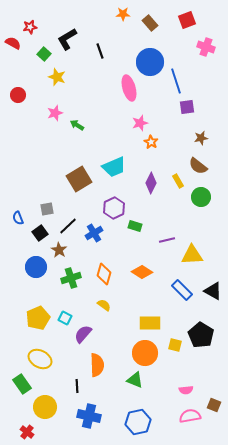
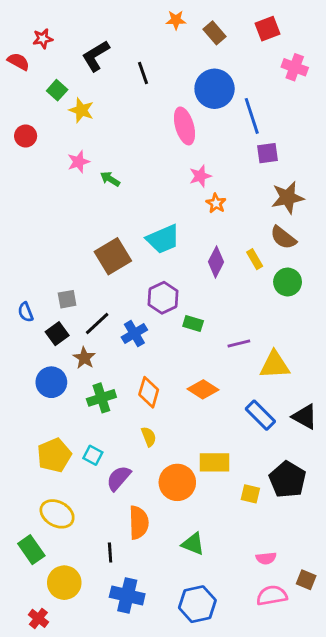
green square: (44, 54) -> (57, 90), moved
brown star: (201, 138) -> (288, 198), size x1.6
yellow semicircle: (104, 305) -> (149, 437), turned 32
orange circle: (145, 353) -> (177, 482), moved

